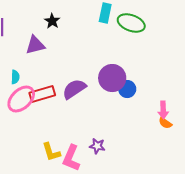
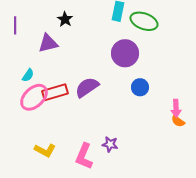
cyan semicircle: (15, 77) -> (28, 75), turned 32
purple circle: (112, 78) -> (125, 53), moved
yellow L-shape: (51, 152) -> (45, 150), moved, turned -45

